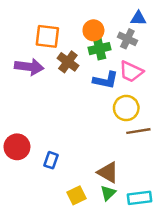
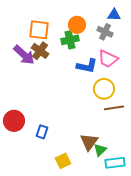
green cross: (100, 49) -> (70, 40), moved
brown cross: (68, 62) -> (40, 51), moved
purple arrow: (29, 67) -> (24, 55), turned 35
brown triangle: (108, 172) -> (89, 142), turned 36
green triangle: (108, 193) -> (100, 150), moved

